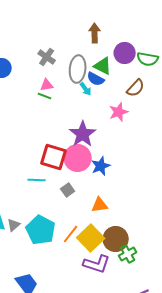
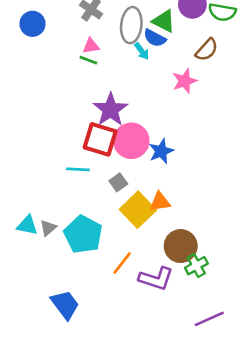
purple star: (83, 134) -> (110, 110), moved
orange line: (71, 234) -> (122, 263), moved
yellow square: (91, 238) -> (138, 210), moved

